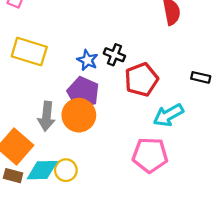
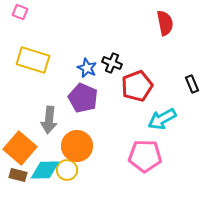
black rectangle: (201, 77) -> (192, 84), turned 54
orange circle: (79, 115) -> (77, 146), moved

